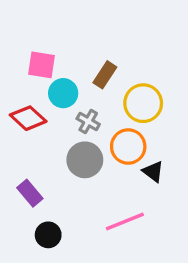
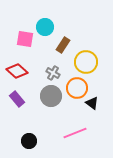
cyan circle: (63, 93) -> (45, 27), moved
purple rectangle: (30, 193) -> (17, 99), moved

